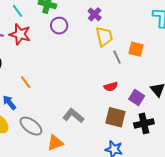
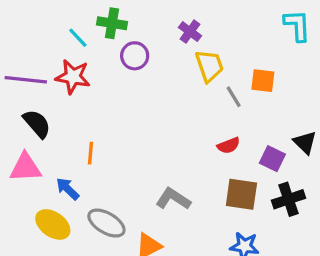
cyan line: (17, 11) -> (78, 38), moved
orange line: (26, 82) -> (90, 153), turned 48

